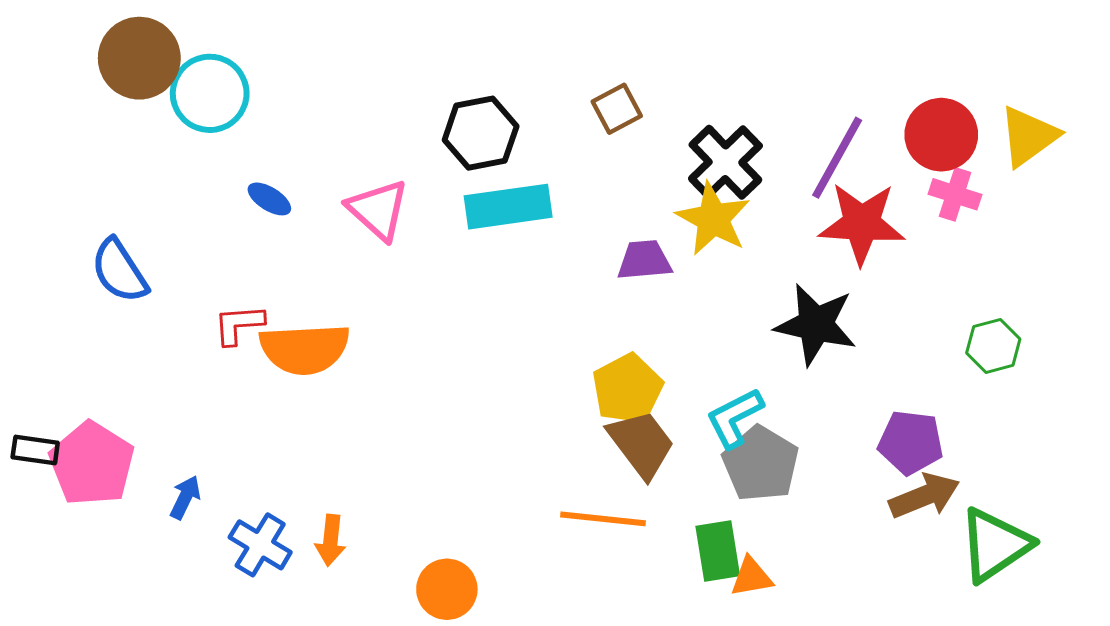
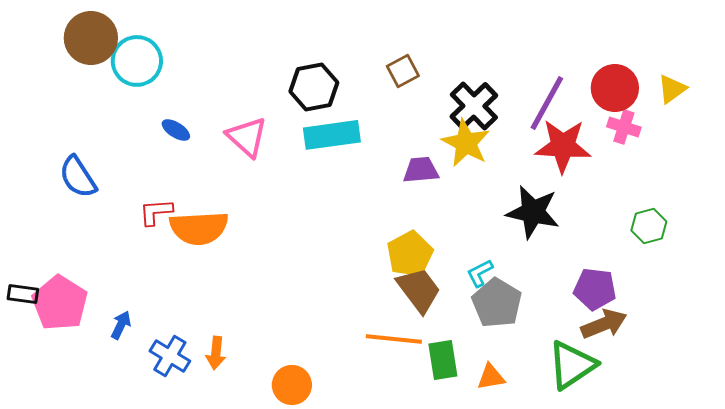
yellow triangle: (1028, 136) -> (672, 89), size x0.7
cyan L-shape: (735, 418) -> (480, 273), size x0.7
green triangle: (995, 545) -> (572, 365), moved
green rectangle: (718, 551) -> (443, 360), moved

